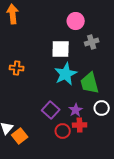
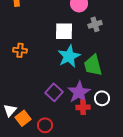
white circle: (102, 108) -> (102, 98), moved
purple star: (76, 110) -> (79, 92), size x1.6
red circle: (63, 131) -> (45, 125), moved

